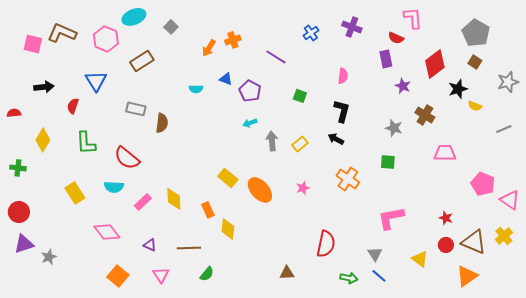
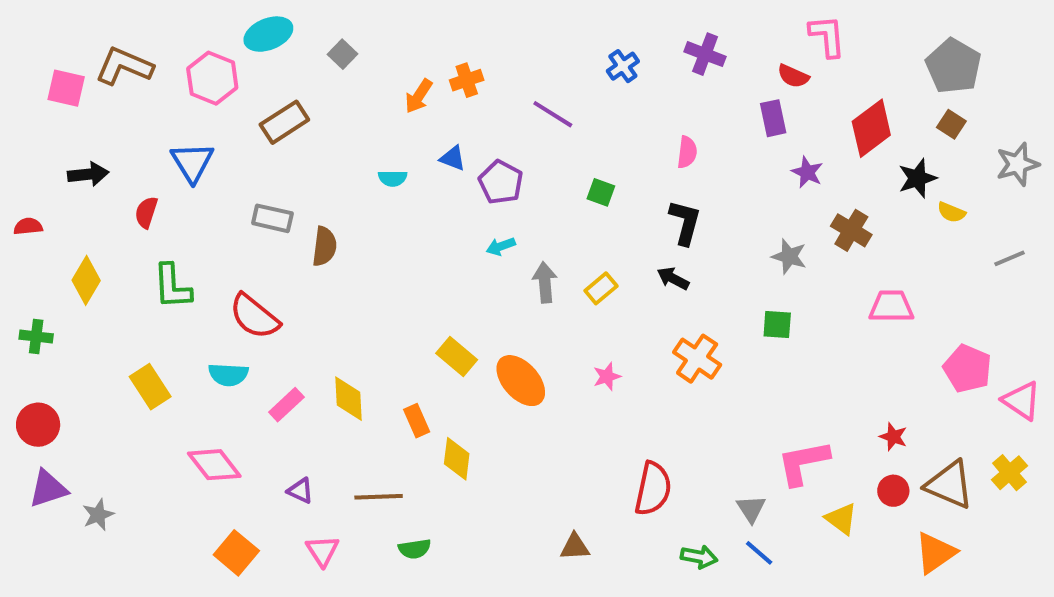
pink L-shape: (391, 218) -> (803, 463), moved
green semicircle: (207, 274) -> (415, 549), turned 42

